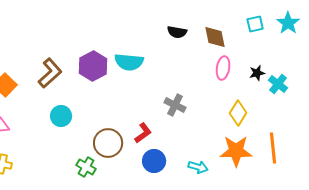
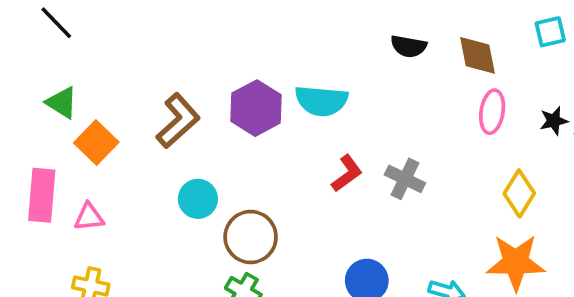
red L-shape: (143, 133) -> (347, 173), moved
brown circle: (108, 143) -> (251, 237), moved

